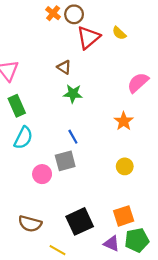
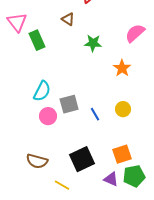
green star: (73, 94) -> (93, 43), moved
green rectangle: (17, 106) -> (37, 40), moved
blue line: (73, 137) -> (95, 114), moved
cyan semicircle: (23, 138) -> (42, 91), moved

